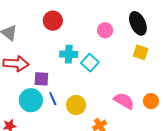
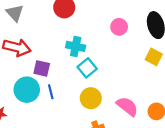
cyan square: (90, 63) -> (87, 68), moved
yellow circle: (76, 105) -> (91, 98), moved

